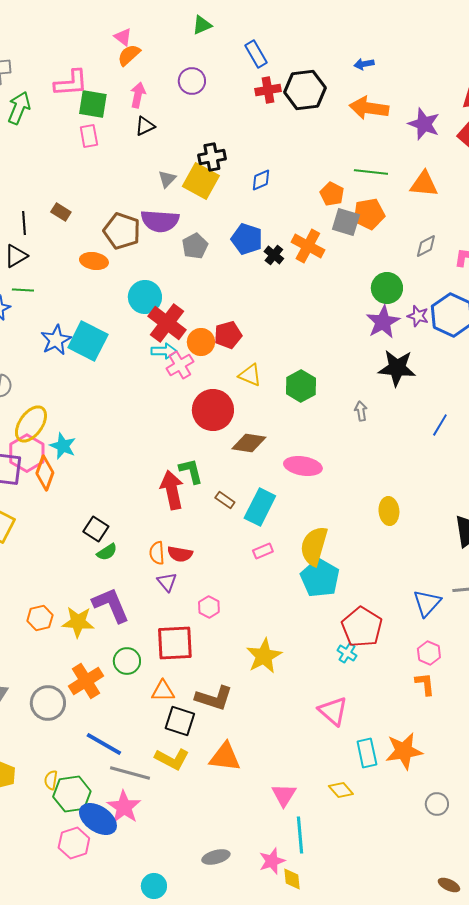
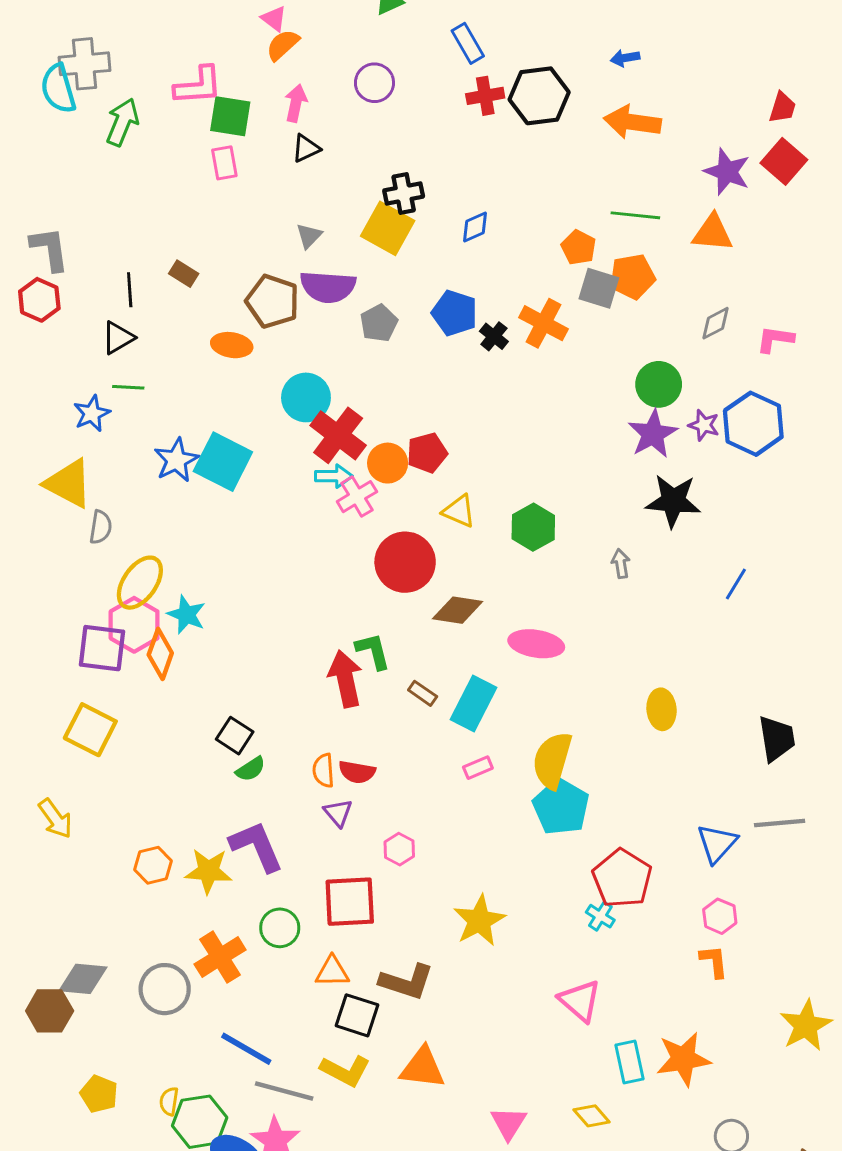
purple star: (424, 124) -> (727, 172), moved
gray triangle: (167, 179) -> (309, 236), moved

